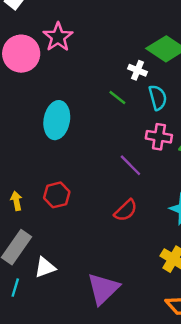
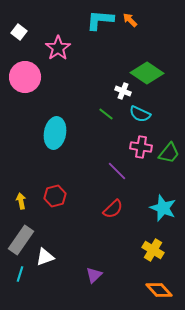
pink star: (58, 37) -> (58, 48), moved
cyan semicircle: (158, 98) -> (140, 114), turned 130
purple triangle: (103, 289) -> (94, 275), size x0.6

